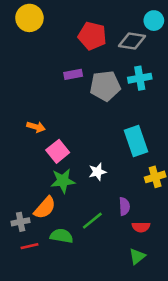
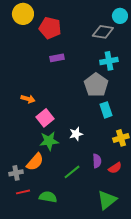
red pentagon: (92, 36) -> (50, 28), moved
gray pentagon: (105, 86) -> (96, 85), moved, turned -30
cyan rectangle: (136, 141) -> (106, 110), size x0.7
red semicircle: (141, 227) -> (115, 168), moved, turned -32
green semicircle: (62, 236) -> (48, 197), moved
green triangle: (137, 256) -> (107, 200), size x1.5

